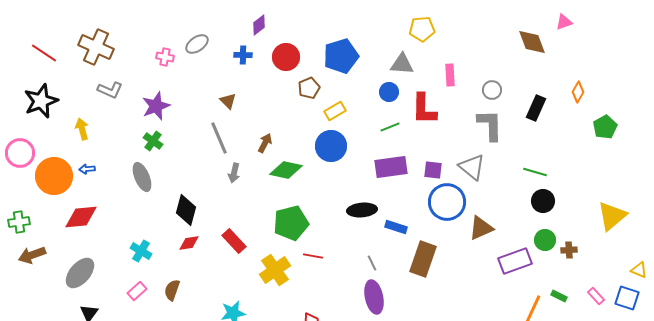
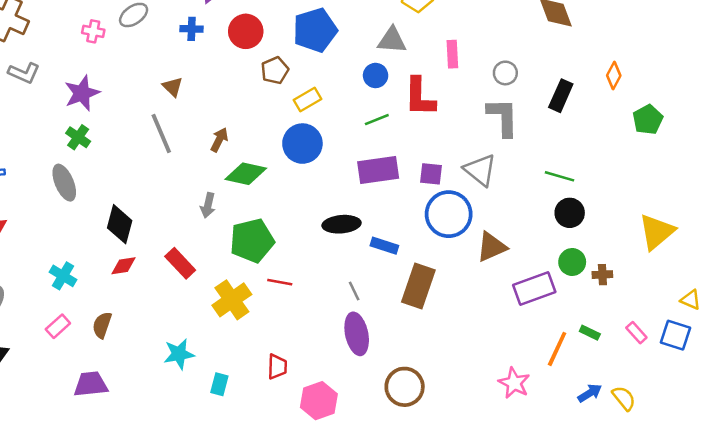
gray arrow: (234, 173) -> (208, 205), moved

